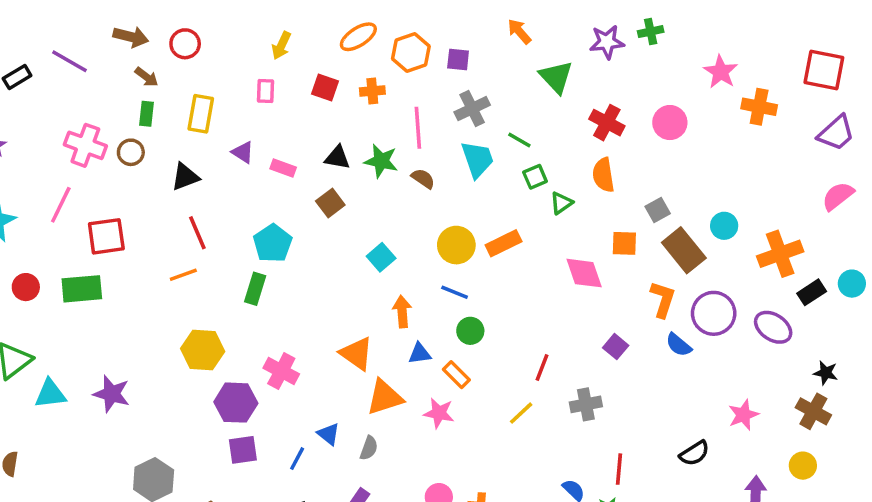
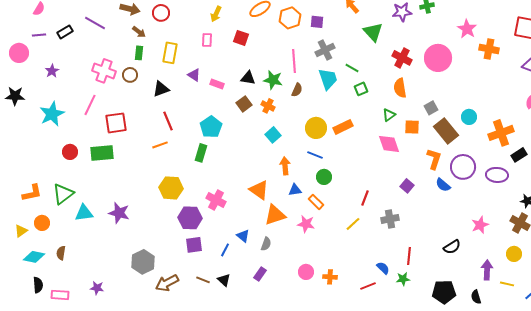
orange cross: (372, 91) -> (268, 106), moved, turned 32
pink circle: (670, 123) -> (438, 58), size x1.4
brown semicircle: (423, 179) -> (297, 90), turned 80
green triangle: (561, 203) -> (389, 115), moved
purple ellipse: (773, 327) -> (497, 175), turned -30

